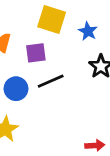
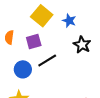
yellow square: (52, 20) -> (42, 16), turned 30

